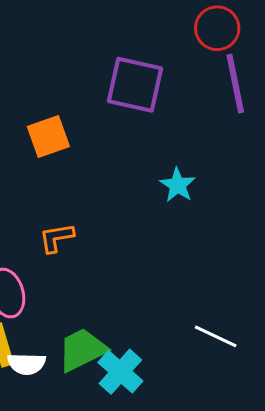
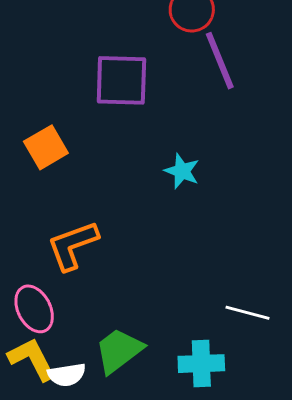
orange L-shape: (56, 238) -> (73, 245), size x1.5
cyan cross: (120, 372) -> (201, 364), moved, turned -33

